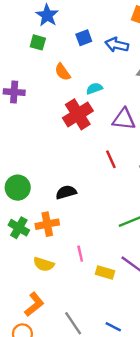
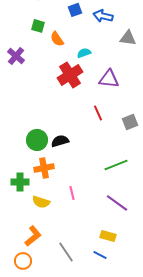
green square: (38, 42) -> (38, 26), moved
purple cross: (14, 92) -> (16, 56), turned 36
green circle: (18, 188) -> (37, 140), moved
green cross: (19, 228) -> (20, 182), moved, turned -30
yellow rectangle: (105, 273) -> (108, 236), moved

